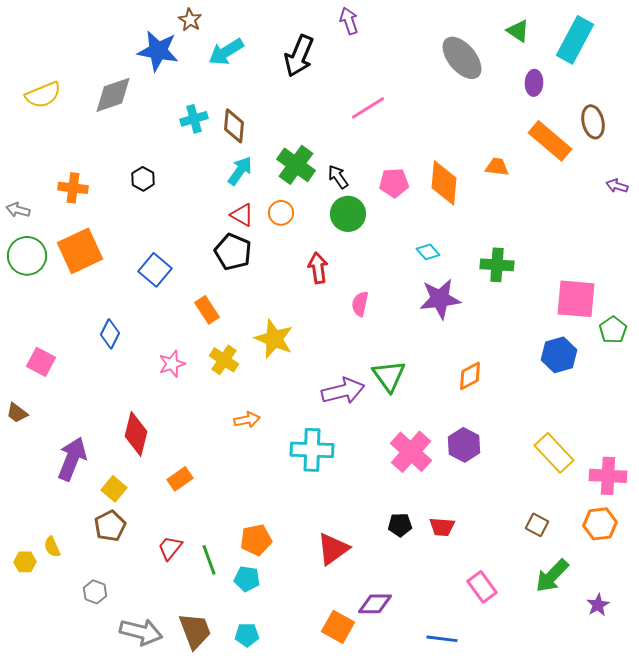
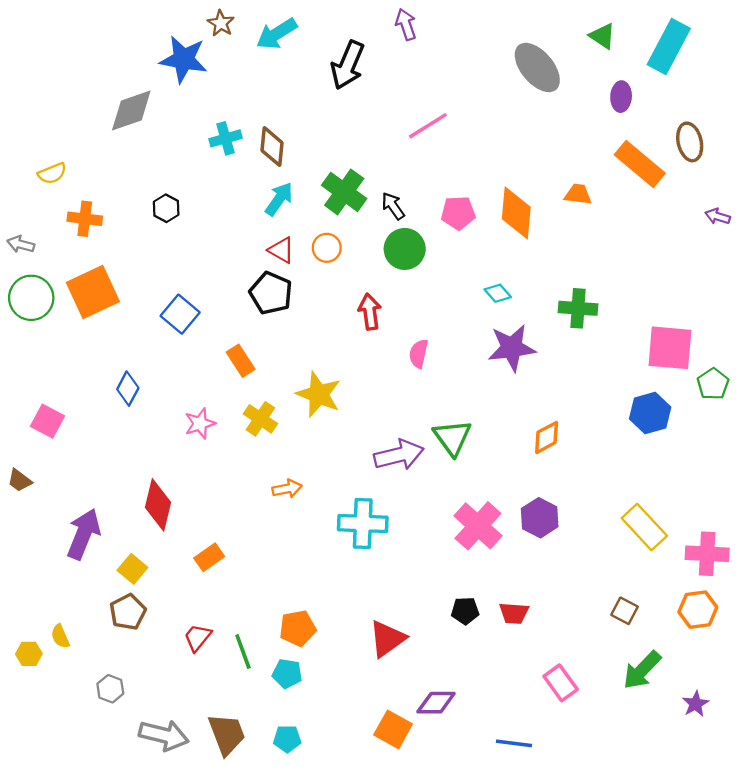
cyan arrow: (226, 52) -> (277, 34), moved
yellow semicircle: (43, 95) -> (52, 173), moved, size x0.7

